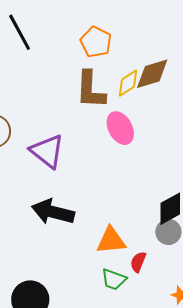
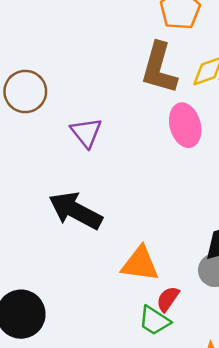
purple triangle: (47, 151) -> (86, 132), size x0.7
green trapezoid: (114, 279) -> (154, 321), moved

